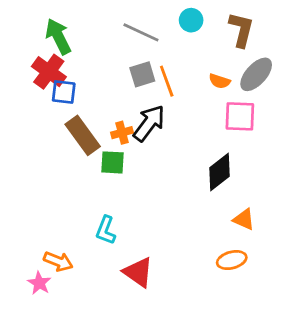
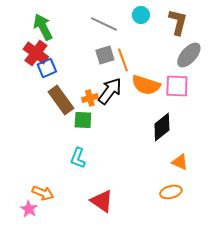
orange semicircle: (220, 81) -> (146, 85), moved, size x1.8
blue square: (64, 92) -> (47, 68), turned -30
cyan L-shape: (106, 230) -> (78, 158), moved

